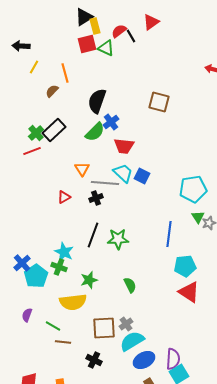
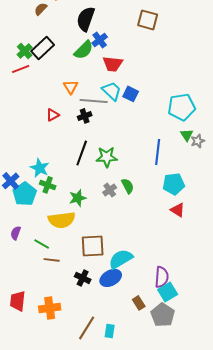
cyan star: (64, 252) -> (40, 168), moved
green semicircle: (130, 285) -> (128, 186), moved
red triangle: (189, 292) -> (178, 210), size x0.7
gray cross: (126, 324) -> (110, 190), moved
blue ellipse: (144, 360) -> (111, 278), moved

